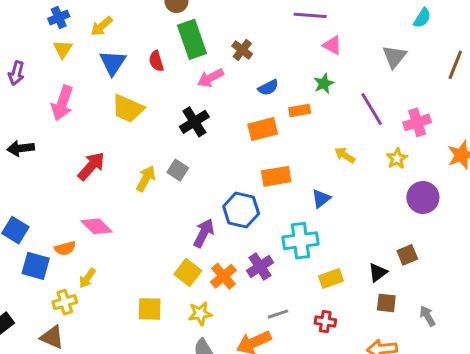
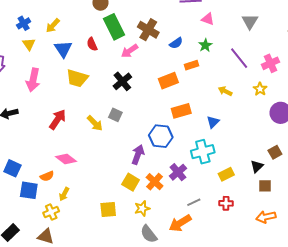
brown cross: (242, 50) -> (148, 30), size x1.5
blue semicircle: (268, 88) -> (176, 43), moved
yellow arrow: (146, 179) -> (95, 123), turned 114

